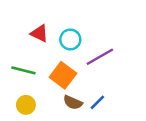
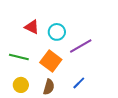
brown semicircle: (73, 102) -> (49, 87), moved, turned -98

